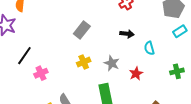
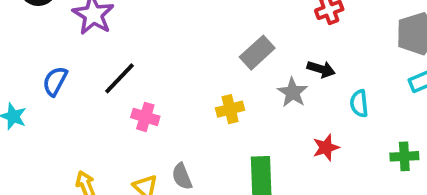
gray rectangle: (82, 30) -> (257, 53), moved
gray star: (112, 63) -> (293, 92), moved
pink cross: (41, 73) -> (145, 117), turned 32

